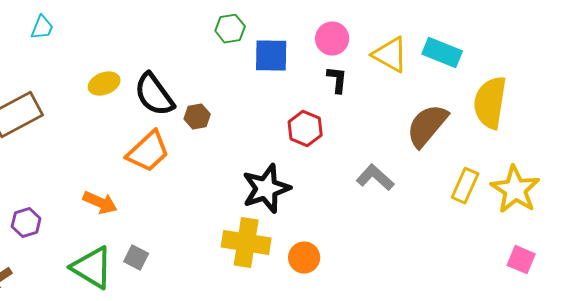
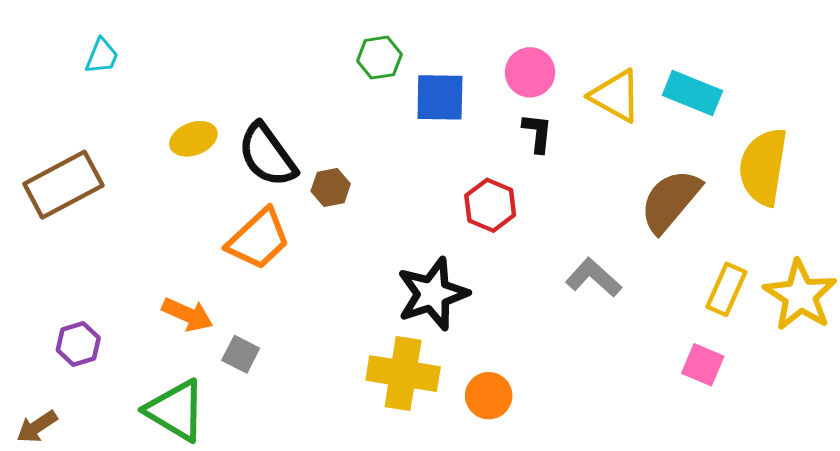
gray square: (136, 258) -> (241, 354), moved
pink square: (521, 260) -> (703, 365), moved

